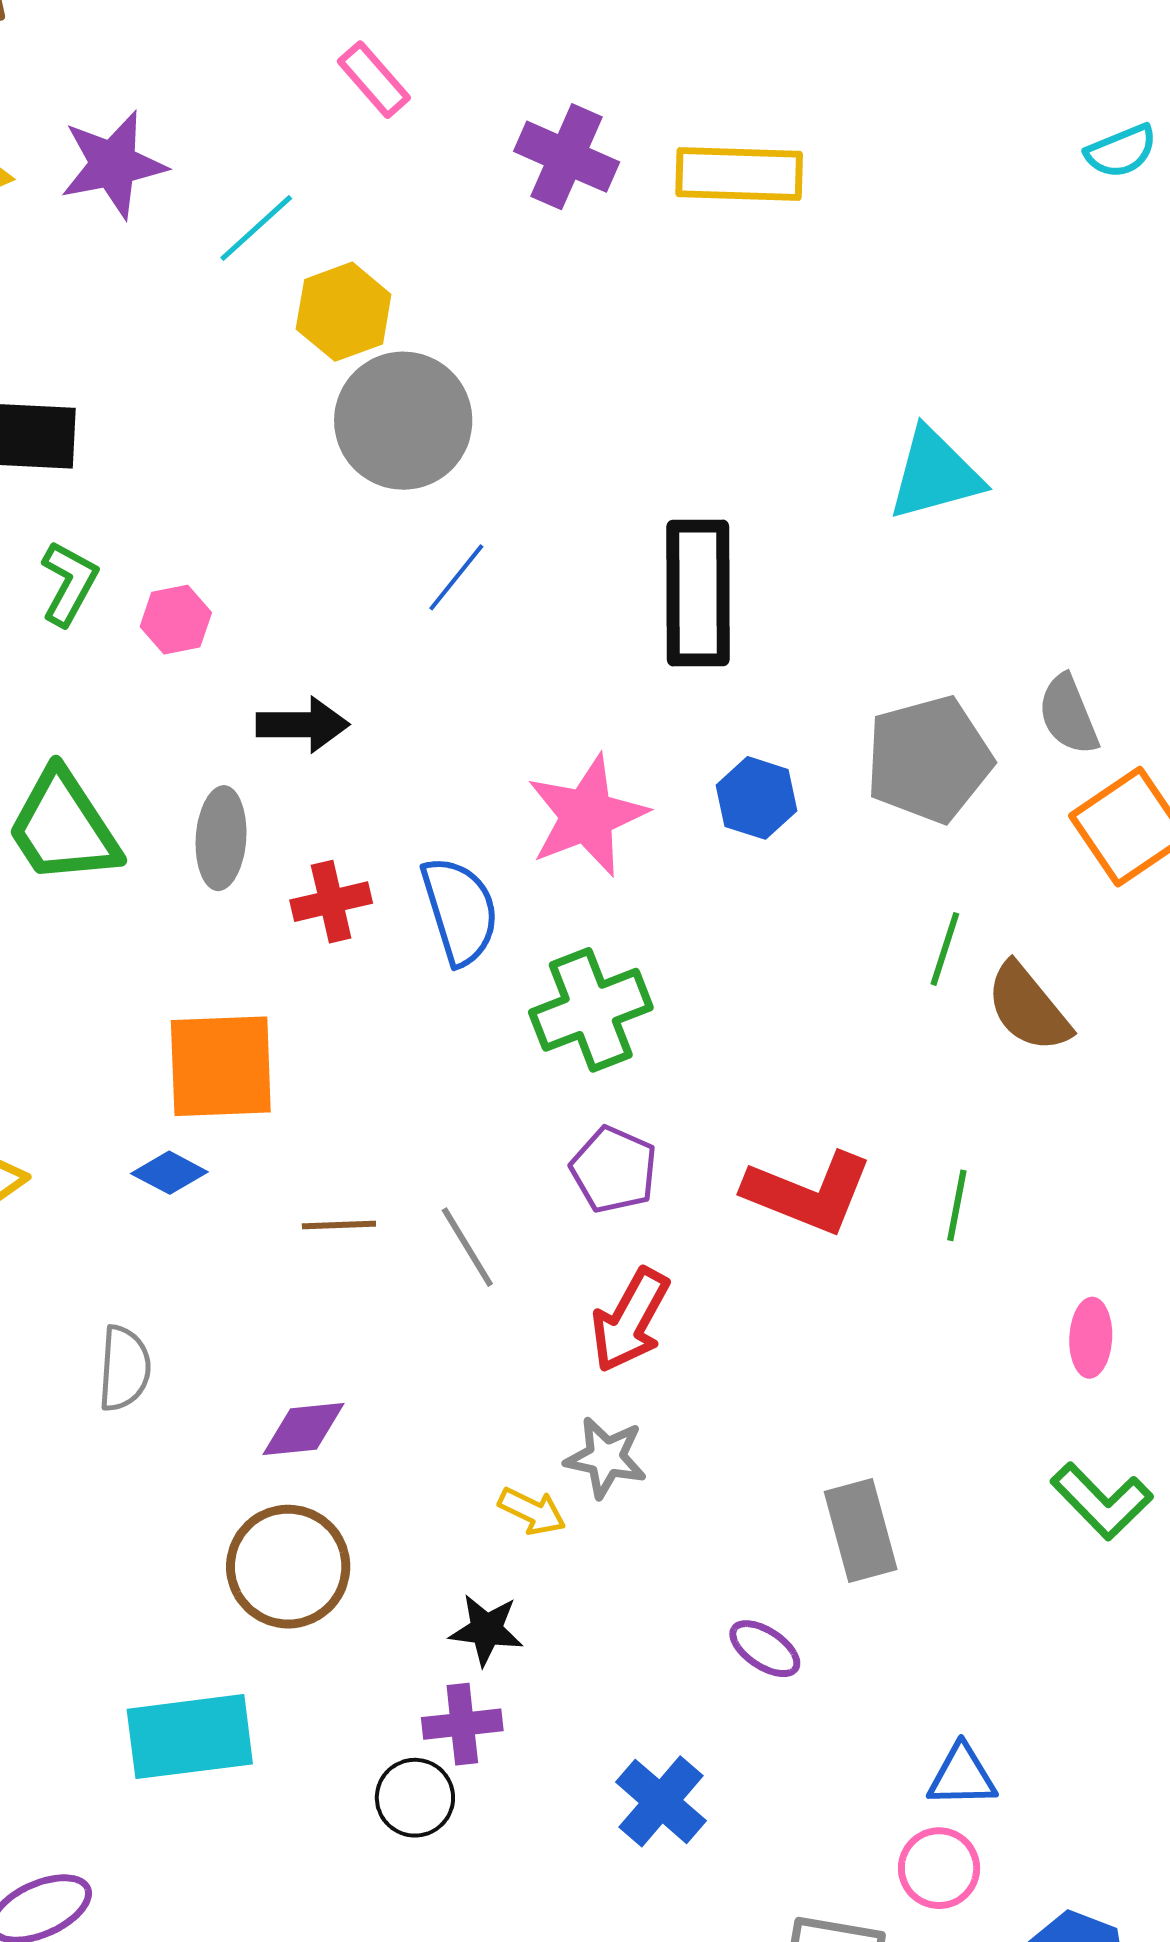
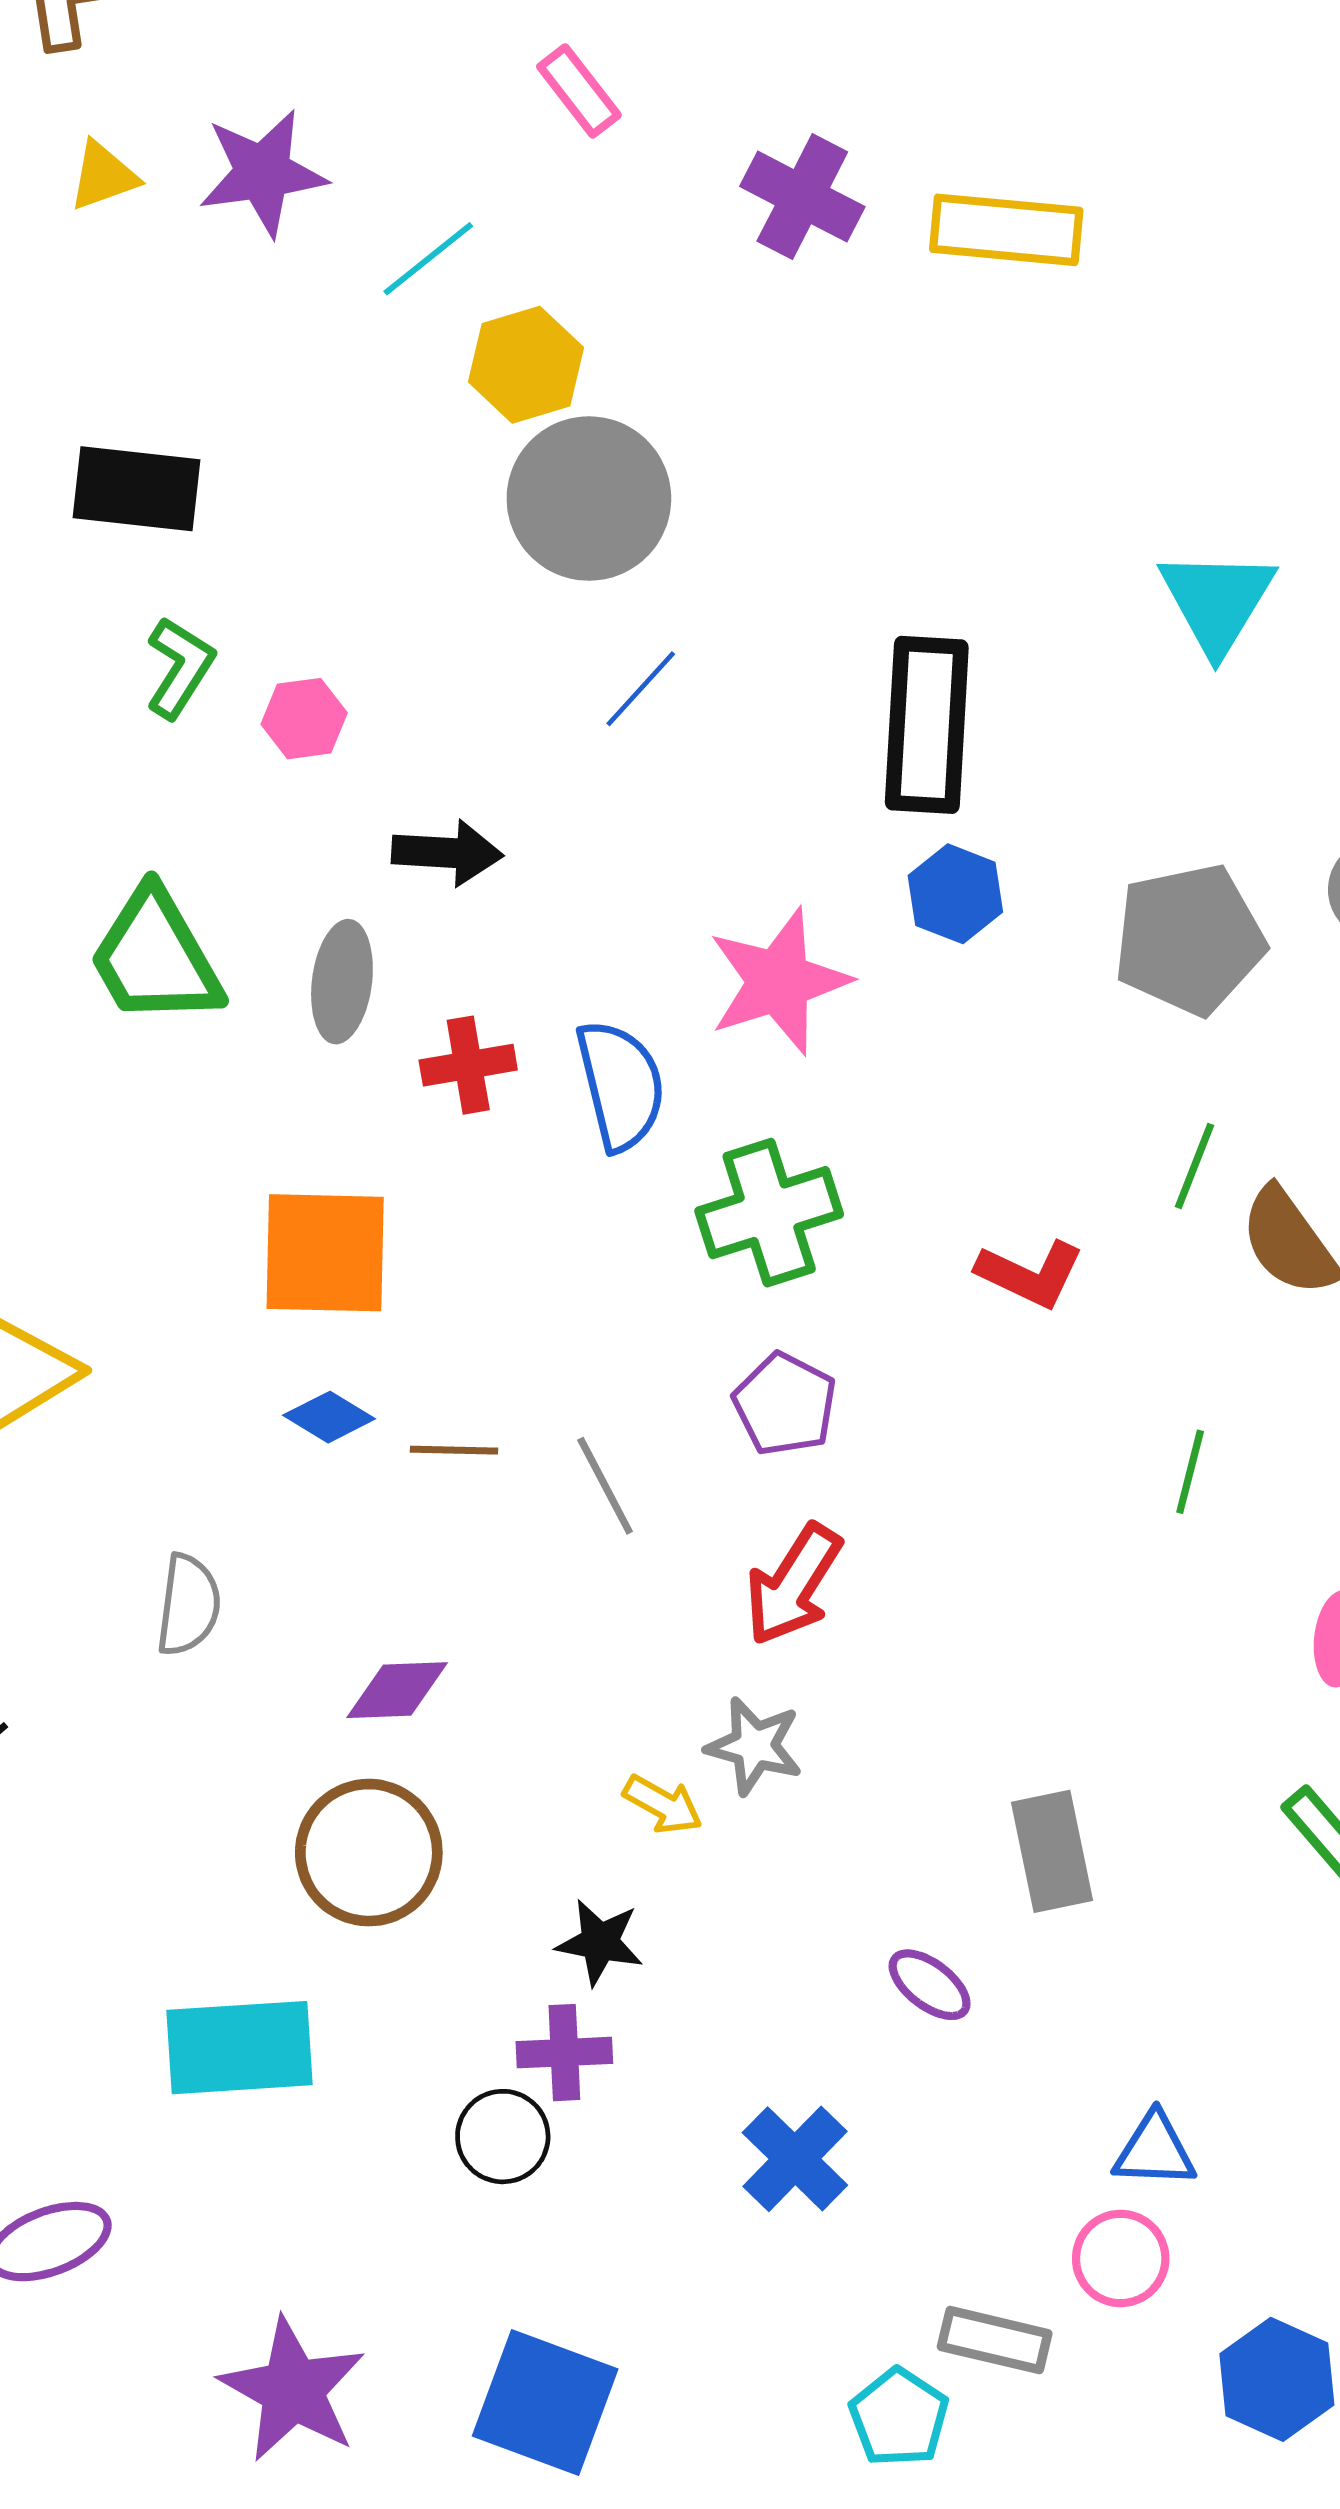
cyan triangle: (935, 474) -> (1217, 601), turned -47
blue hexagon: (757, 798) -> (955, 894), moved
blue diamond: (169, 1173) -> (329, 1417), moved
red L-shape: (808, 1193) -> (1030, 1274), moved, size x0.7

